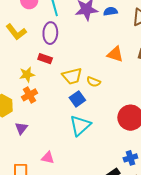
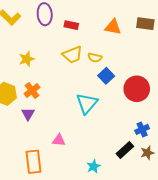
red rectangle: (45, 59) -> (71, 25), moved
orange cross: (29, 95) -> (32, 91), moved
blue square: (77, 99) -> (106, 76), moved

